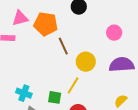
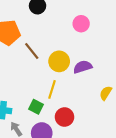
purple semicircle: (122, 65) -> (83, 67), moved, size x0.7
green square: (55, 97) -> (36, 107), turned 32

